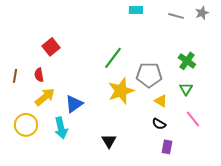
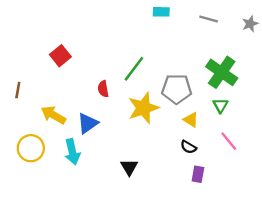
gray star: (202, 13) -> (250, 24), moved
green cross: (187, 61) -> (222, 72), size x1.5
red semicircle: (39, 75) -> (103, 89), moved
yellow arrow: (45, 97) -> (53, 115), turned -110

